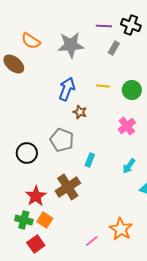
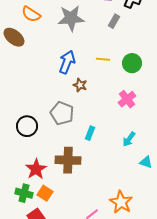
brown cross: (68, 187) -> (68, 160), turned 35

